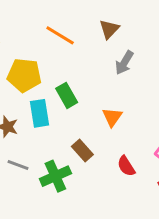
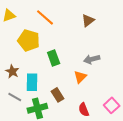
orange line: (60, 35) -> (45, 17), moved
gray arrow: (124, 63) -> (92, 59), moved, turned 35
cyan rectangle: (39, 113) -> (32, 82), moved

